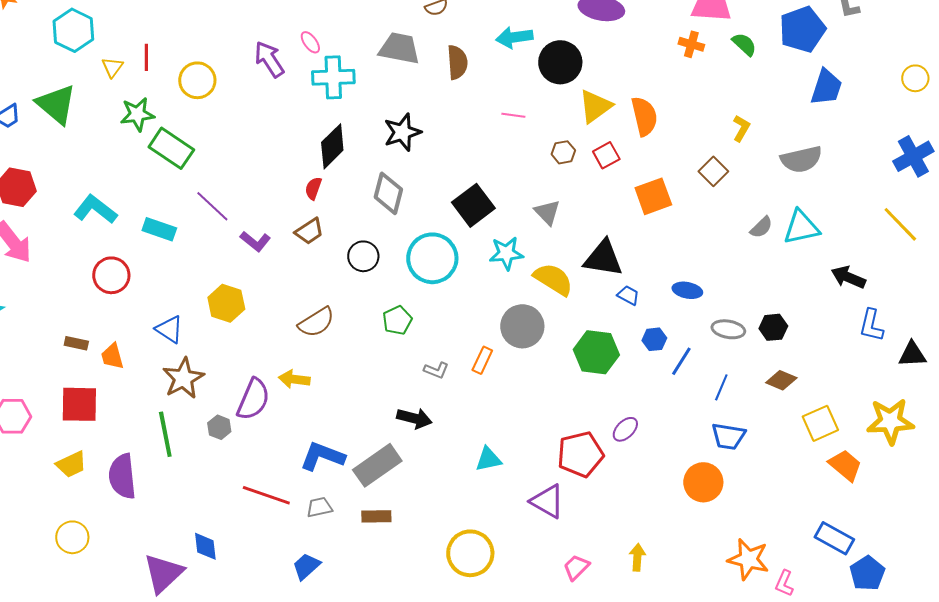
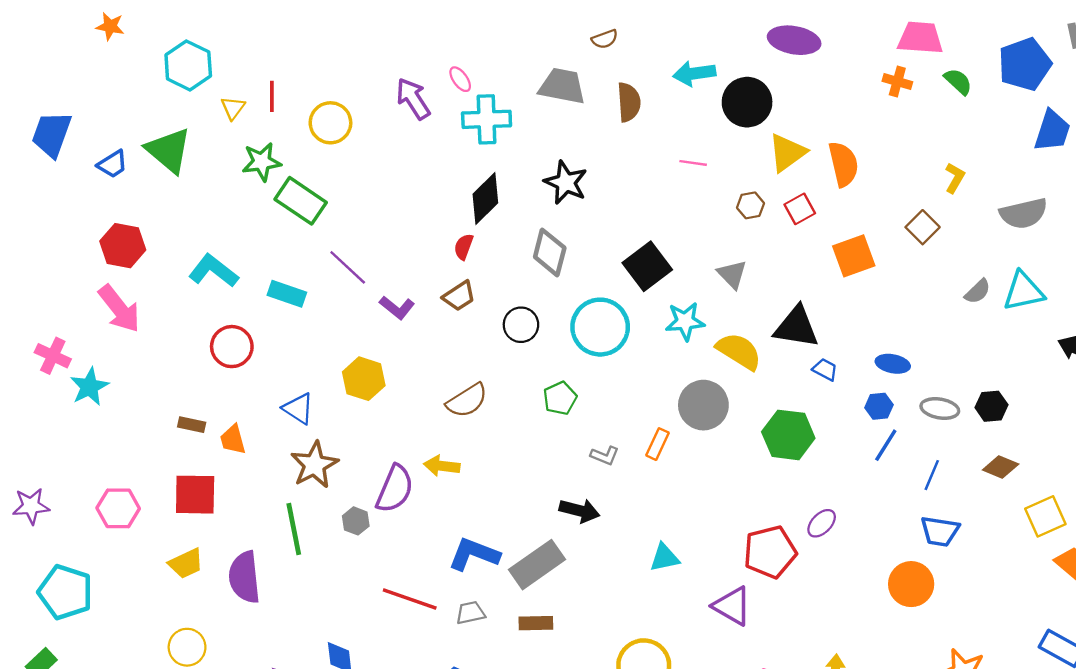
black star: (402, 132) -> (566, 182), turned -30
blue hexagon: (654, 339) -> (879, 406), moved

